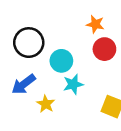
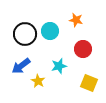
red circle: (104, 49) -> (83, 49), moved
cyan circle: (61, 61) -> (50, 31), moved

